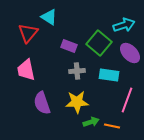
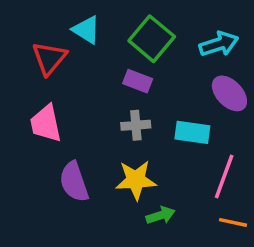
green square: (99, 43) -> (152, 39), moved
purple rectangle: (69, 46) -> (138, 81), moved
orange line: (112, 126) -> (233, 222), moved

